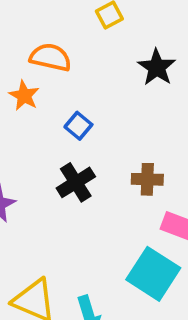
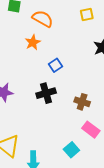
orange semicircle: (50, 57) -> (43, 19), moved
cyan square: (153, 274) -> (71, 150), size x0.6

